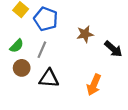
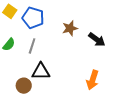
brown circle: (22, 68) -> (24, 86), moved
orange arrow: (94, 85) -> (92, 80), moved

